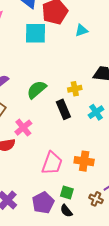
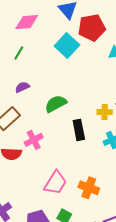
cyan square: (35, 33) -> (67, 45), turned 30
yellow cross: (75, 89) -> (105, 112), moved

